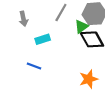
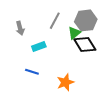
orange star: (89, 79) -> (65, 82), moved

